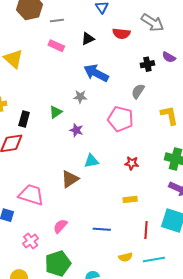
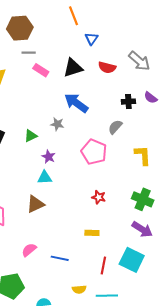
gray line: (57, 21) -> (29, 53), moved
black triangle: (88, 39) -> (73, 68), size x1.5
cyan triangle: (91, 161) -> (45, 178), moved
pink semicircle: (60, 226) -> (29, 250), moved

